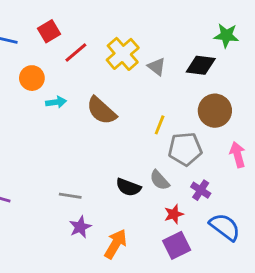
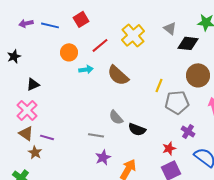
red line: (76, 52) -> (100, 45), moved
gray triangle: (157, 67) -> (170, 28), moved
gray semicircle: (160, 180) -> (116, 117), moved

